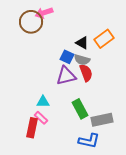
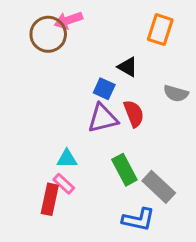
orange rectangle: (104, 39) -> (160, 30), moved, turned -36
gray semicircle: (82, 60) -> (176, 93), moved
gray rectangle: (102, 120) -> (159, 187), turned 55

